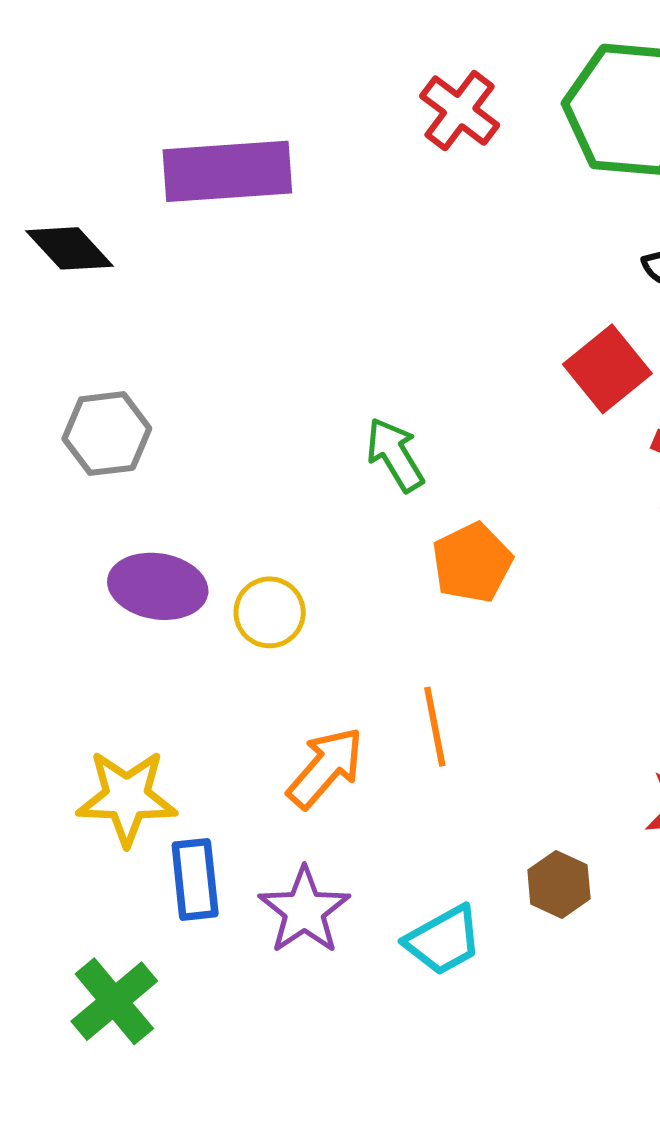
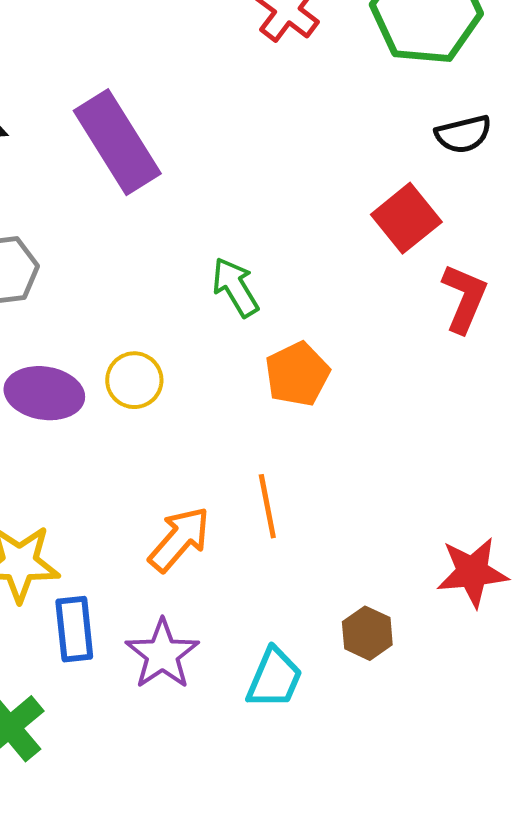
purple rectangle: (227, 171) -> (117, 142), moved, turned 62
yellow circle: (270, 612) -> (134, 380), moved
cyan trapezoid: (443, 940) -> (274, 678), turned -38

